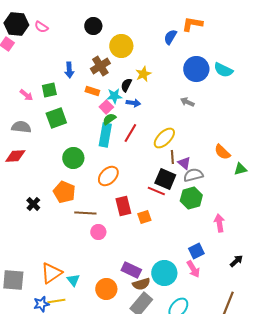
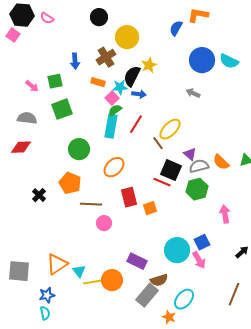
black semicircle: (126, 85) -> (132, 76), size x1.5
orange semicircle: (222, 152) -> (221, 162), moved
brown line: (172, 157) -> (158, 143), moved, turned -32
cyan circle: (164, 273) -> (177, 250), moved
brown semicircle: (141, 284) -> (159, 280), moved
yellow line: (56, 301) -> (92, 282), moved

